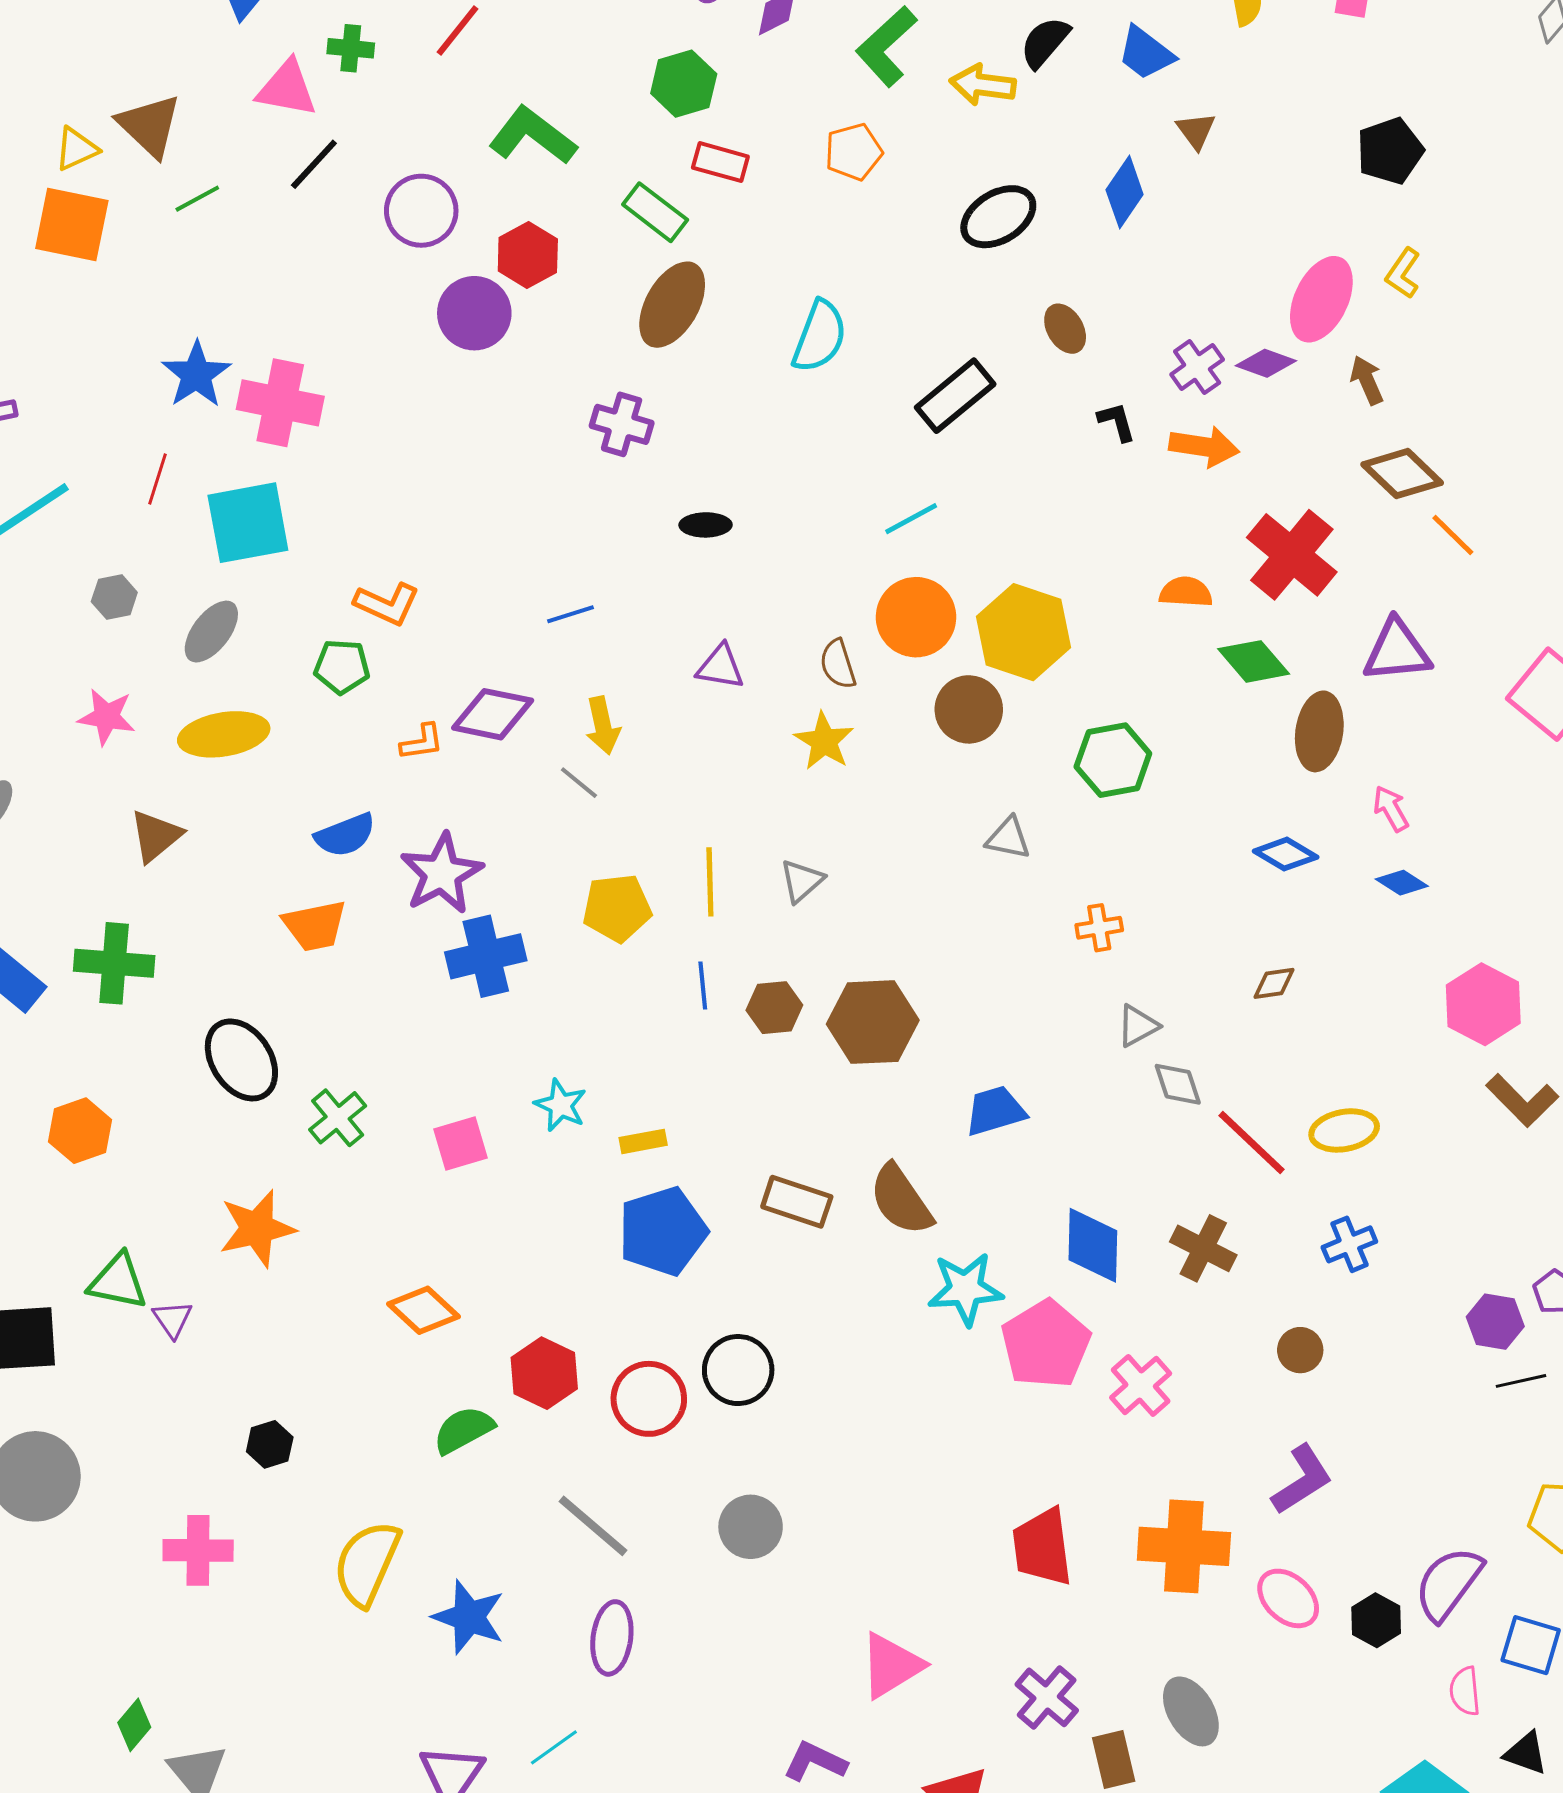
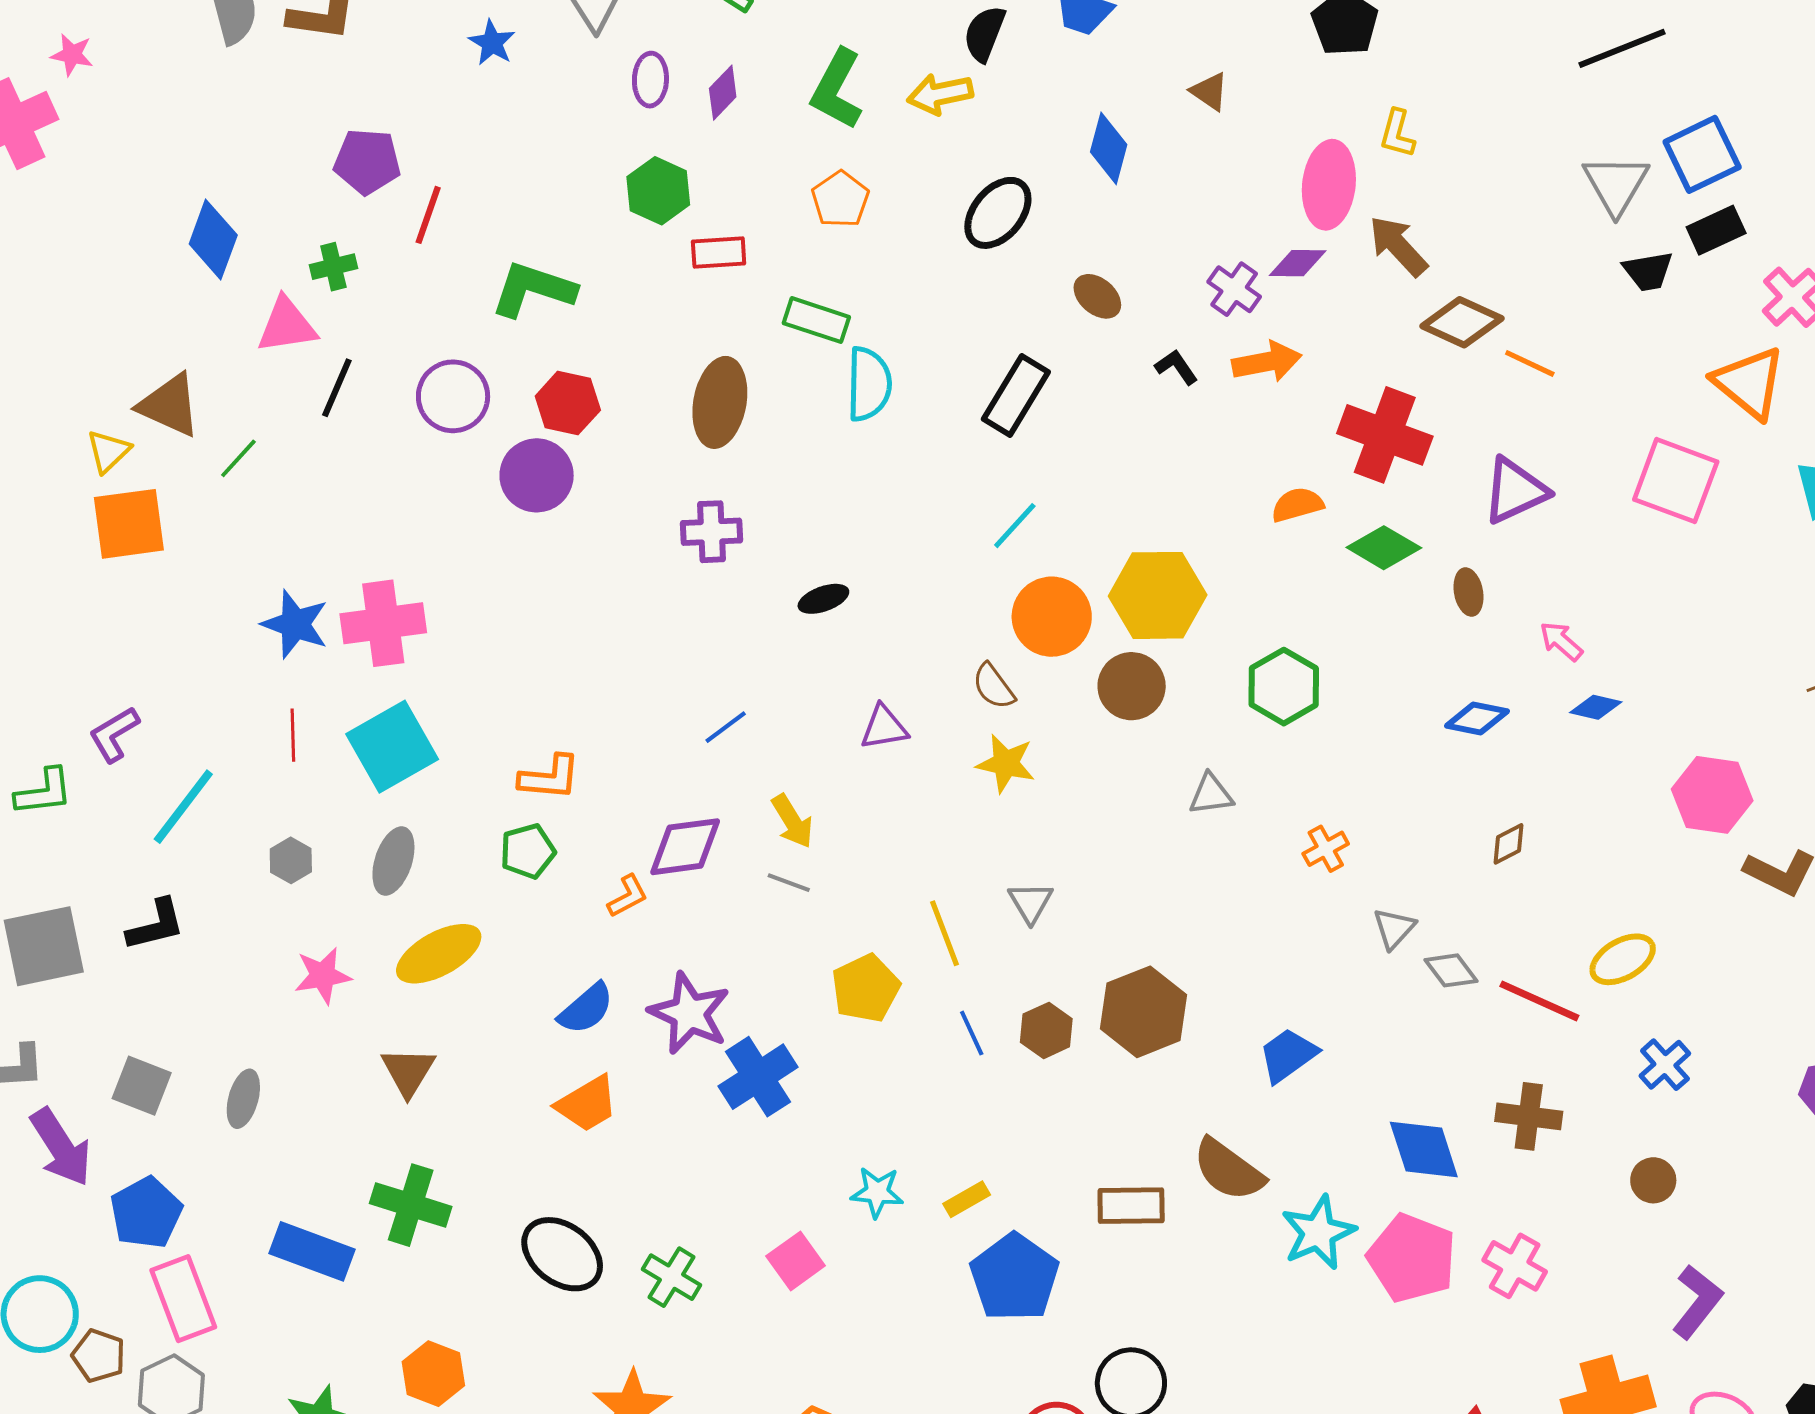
brown triangle: (1196, 131) -> (1209, 92), moved
green rectangle: (655, 212) -> (816, 320), moved
brown arrow: (1367, 380) -> (1398, 246), size x1.4
brown ellipse: (1319, 731) -> (1468, 592), size x0.6
green cross: (114, 963) -> (411, 1205), turned 32

